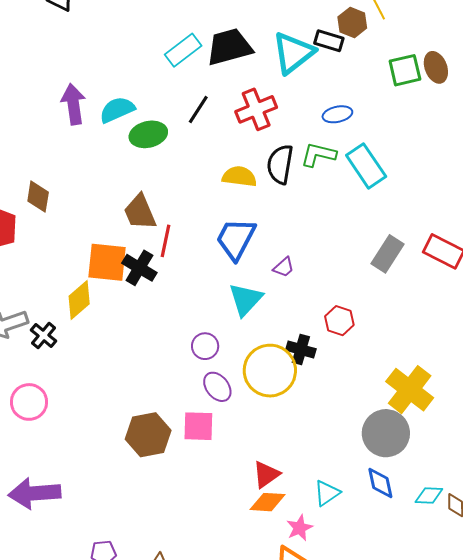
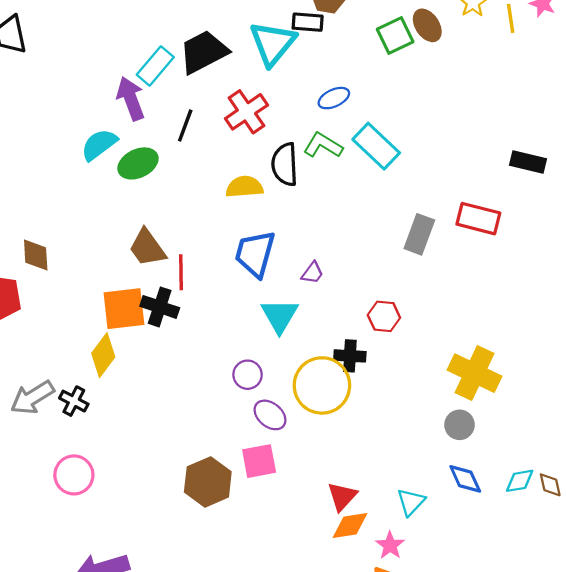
purple arrow: (73, 104) -> (131, 99), moved
green L-shape: (318, 155) -> (323, 145), turned 30
gray circle: (386, 433) -> (460, 425), size x0.6

